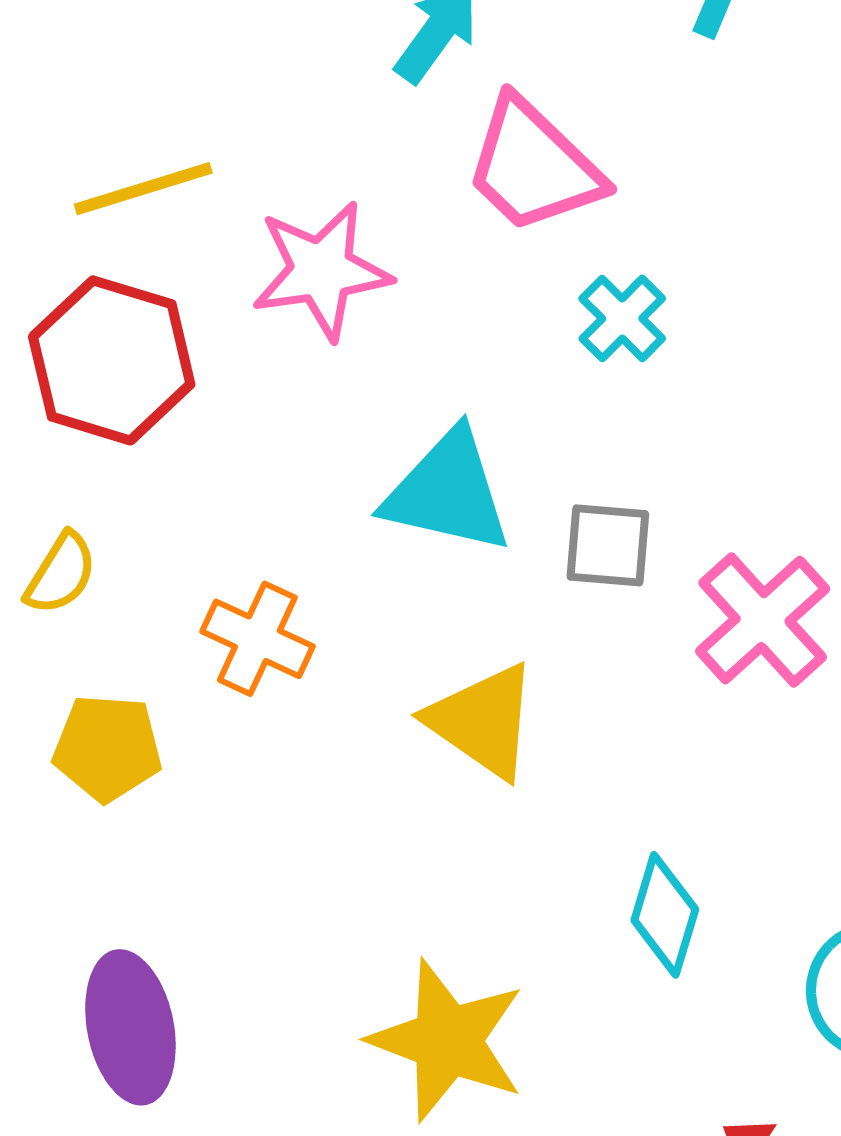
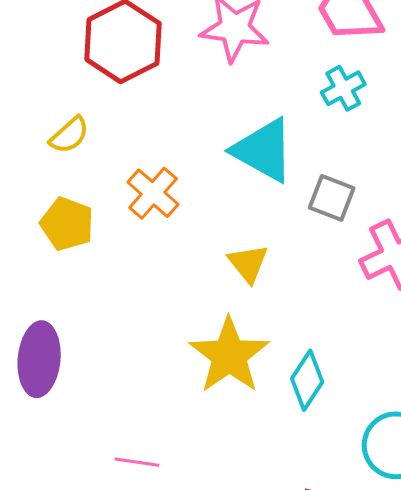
cyan cross: (622, 318) -> (343, 88), moved
yellow triangle: (483, 721) -> (248, 263), size x0.7
yellow star: (447, 1041) -> (229, 355), moved

